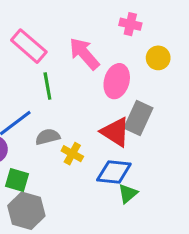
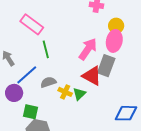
pink arrow: (84, 54) -> (88, 49), moved, turned 80
pink ellipse: (117, 81) -> (114, 41), moved
blue diamond: (114, 172) -> (126, 113), moved
green triangle: (128, 193) -> (79, 94), moved

